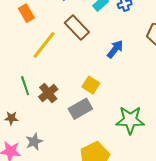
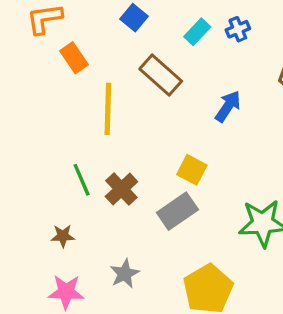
yellow line: (44, 45) -> (108, 109), turned -32
gray star: (34, 142) -> (125, 274), moved

